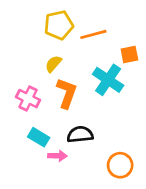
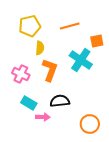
yellow pentagon: (59, 25) -> (30, 26), moved
yellow semicircle: (53, 64) -> (40, 48), turned 144

